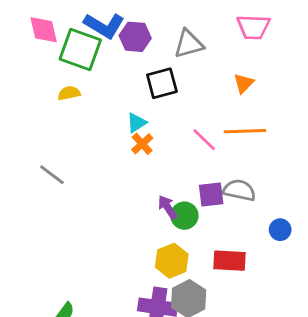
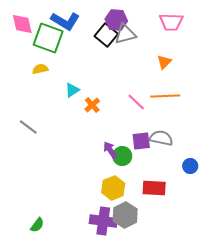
purple hexagon: (135, 37) -> (116, 20), moved
black square: (162, 83) -> (106, 35), moved, turned -35
cyan triangle: (137, 123) -> (72, 90), moved

